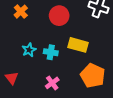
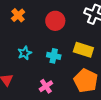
yellow rectangle: (78, 45) -> (83, 50), moved
cyan cross: (51, 52) -> (54, 56), moved

